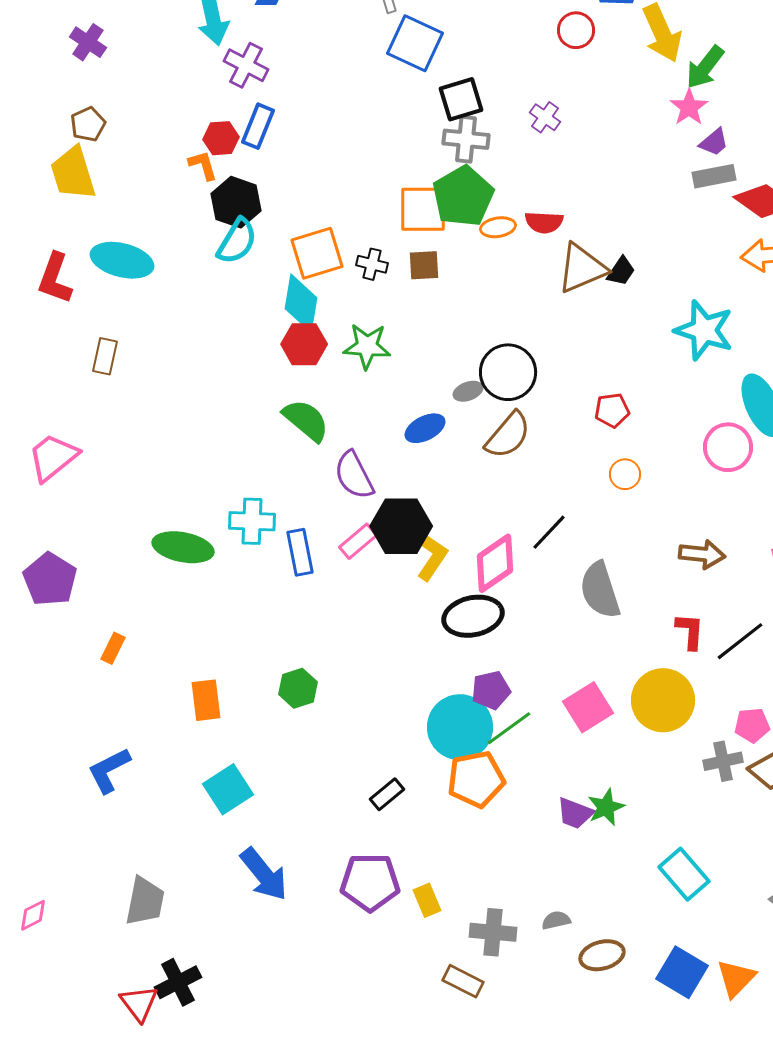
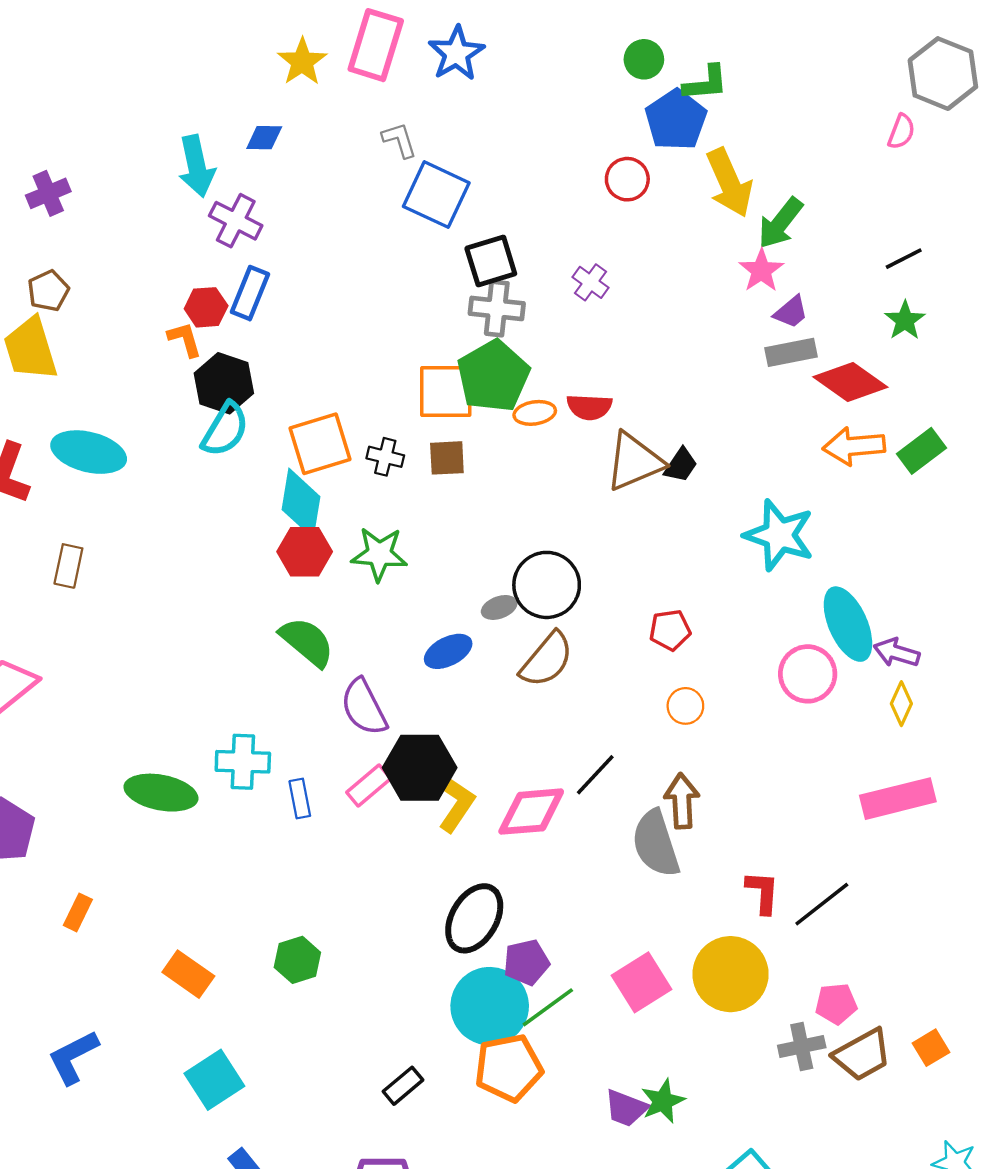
purple cross: (88, 42) -> (48, 193), turned 33
blue rectangle: (300, 552) -> (300, 799), size x0.7
brown arrow: (702, 554) -> (682, 801), moved, turned -99
pink diamond: (495, 563) -> (531, 812), turned 30
black ellipse: (473, 616) -> (474, 918), moved, turned -48
orange rectangle: (206, 700) -> (188, 974), turned -48

